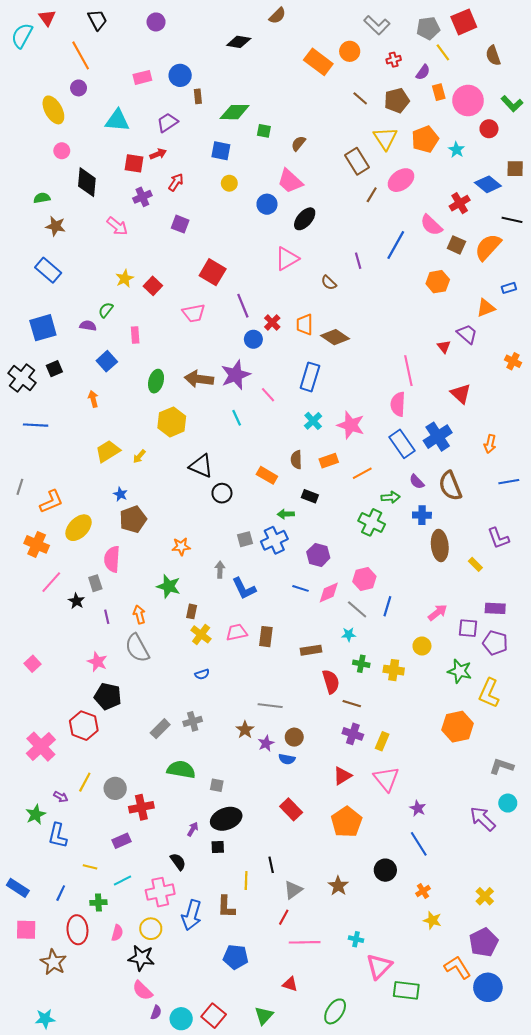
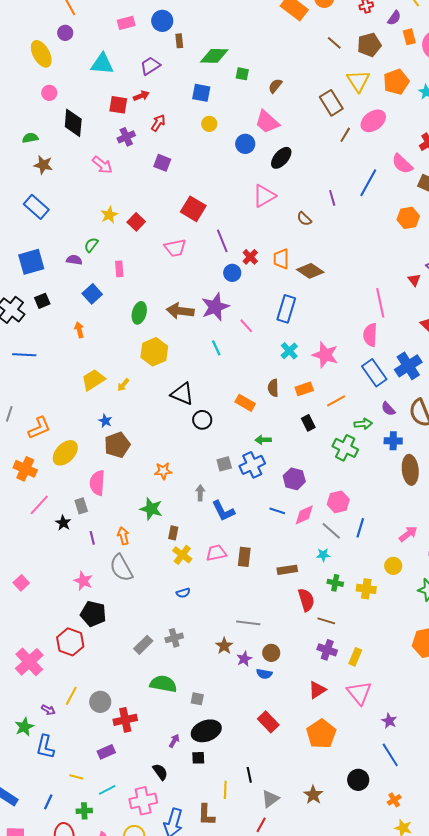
black rectangle: (310, 496) -> (308, 423), moved, turned 42

